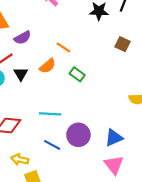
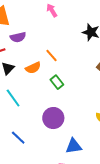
cyan line: (50, 114) -> (13, 98), moved, turned 36
purple circle: (78, 135) -> (53, 118), moved

